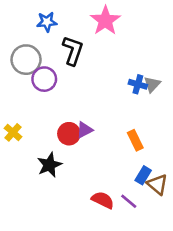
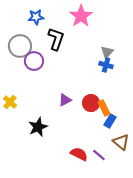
gray triangle: (152, 84) -> (107, 52), moved
red circle: (69, 134) -> (91, 103), moved
blue rectangle: (143, 175) -> (110, 121), moved

